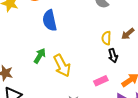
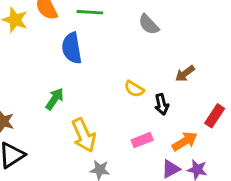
yellow semicircle: (106, 38) -> (134, 89), moved, turned -64
yellow arrow: (62, 66) -> (84, 135), moved

